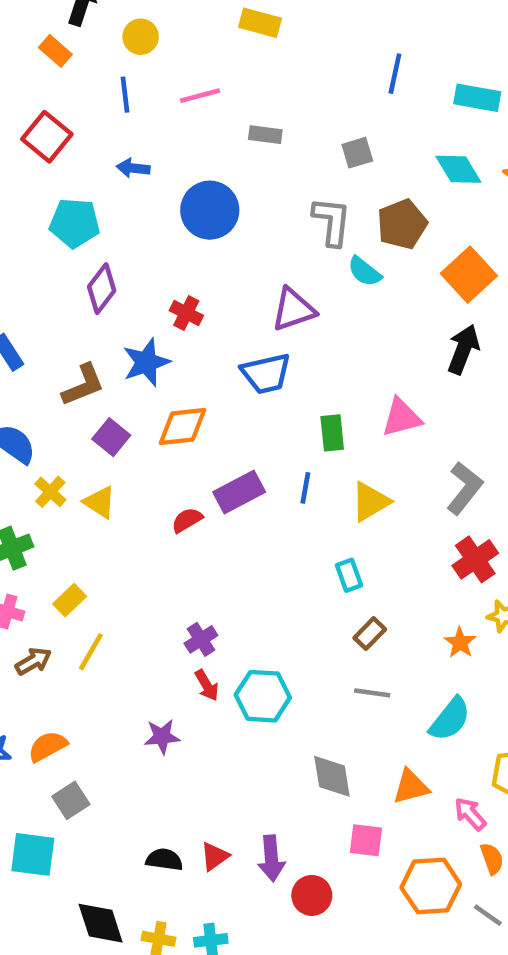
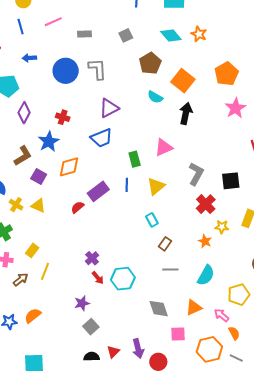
gray L-shape: (332, 221) -> (98, 69), moved
cyan semicircle: (364, 272) -> (155, 97), moved
gray square: (71, 800) -> (91, 327), moved

